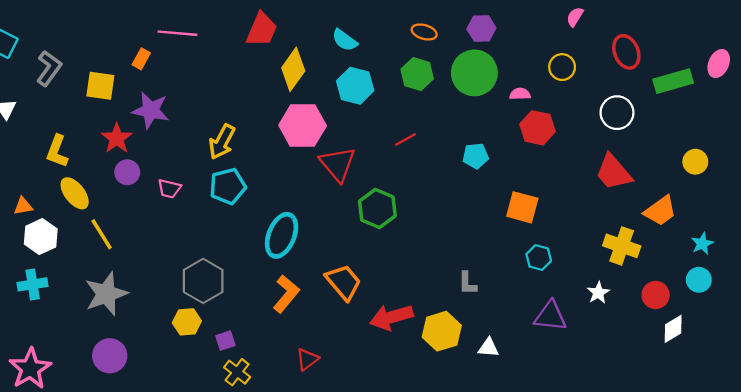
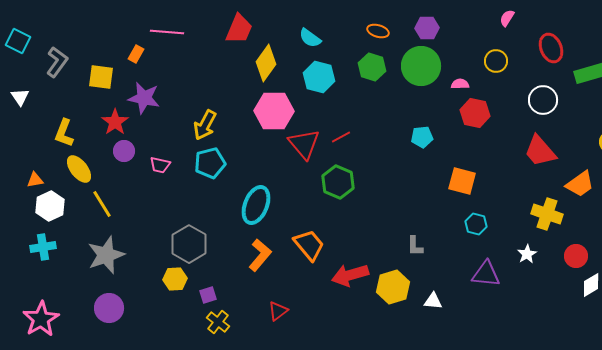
red line: (405, 140) -> (341, 137), moved

